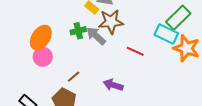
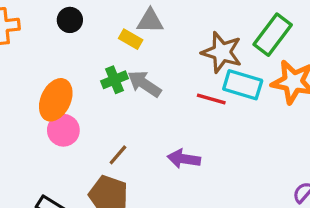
brown star: (111, 22) -> (222, 52), moved, turned 30
cyan rectangle: (166, 34) -> (243, 85), moved

